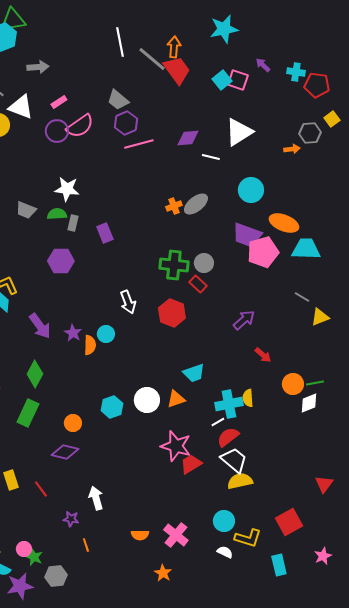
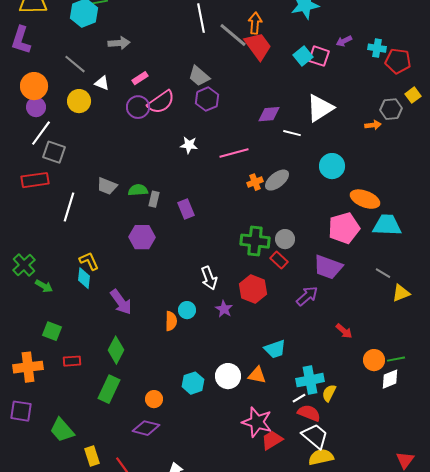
purple arrow: (263, 65) -> (344, 41), turned -70
white triangle: (21, 107) -> (102, 83), size x0.6
pink line: (139, 144) -> (234, 153), moved
white star: (67, 189) -> (189, 145), moved, size x0.7
purple trapezoid: (247, 235) -> (328, 267), moved
purple arrow: (244, 320) -> (307, 296), moved
purple star: (73, 333) -> (224, 309), moved
yellow semicircle: (248, 398) -> (329, 393), moved, turned 30
orange triangle: (176, 399) -> (257, 375), turned 30
red semicircle: (228, 437) -> (309, 413), turned 60

